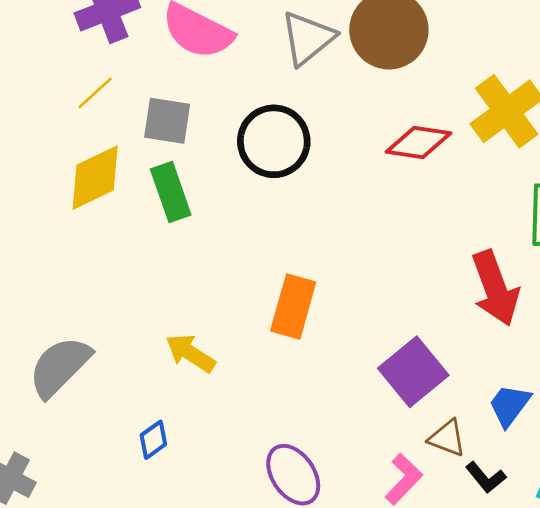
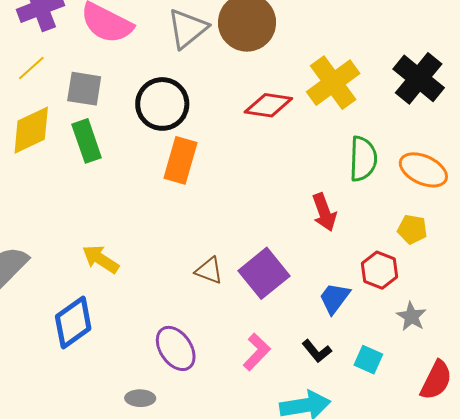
red arrow: (495, 288) -> (324, 212), size x0.7
orange rectangle: (293, 307) -> (180, 160), moved
brown triangle: (447, 438) -> (209, 271), moved
blue diamond: (153, 440) -> (73, 322), size x1.8

